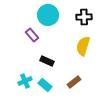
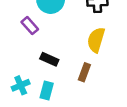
brown rectangle: (74, 82) -> (84, 72), moved, turned -32
cyan rectangle: (45, 85) -> (47, 90), turned 64

